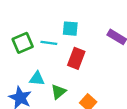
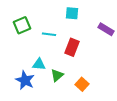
cyan square: (70, 29) -> (72, 13), moved
green square: (23, 43) -> (22, 25), moved

